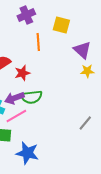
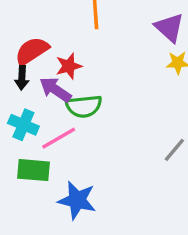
purple arrow: (14, 98) -> (55, 90), moved, turned 54

